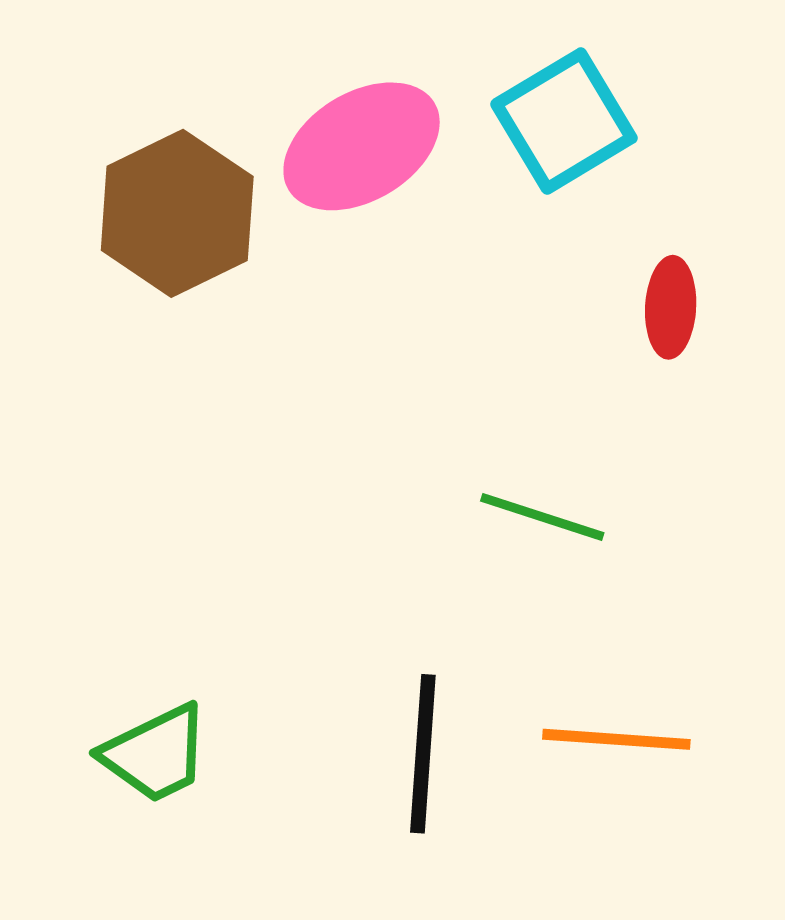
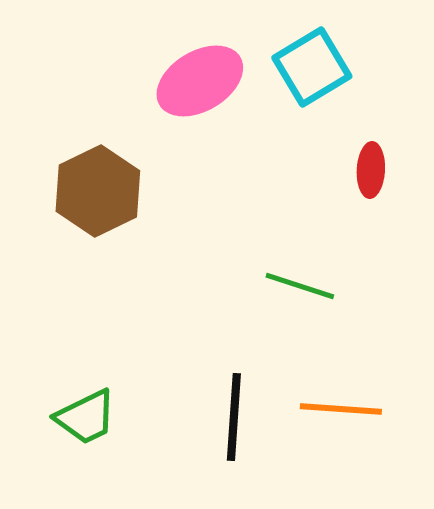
brown hexagon: (177, 213) -> (98, 191), moved

